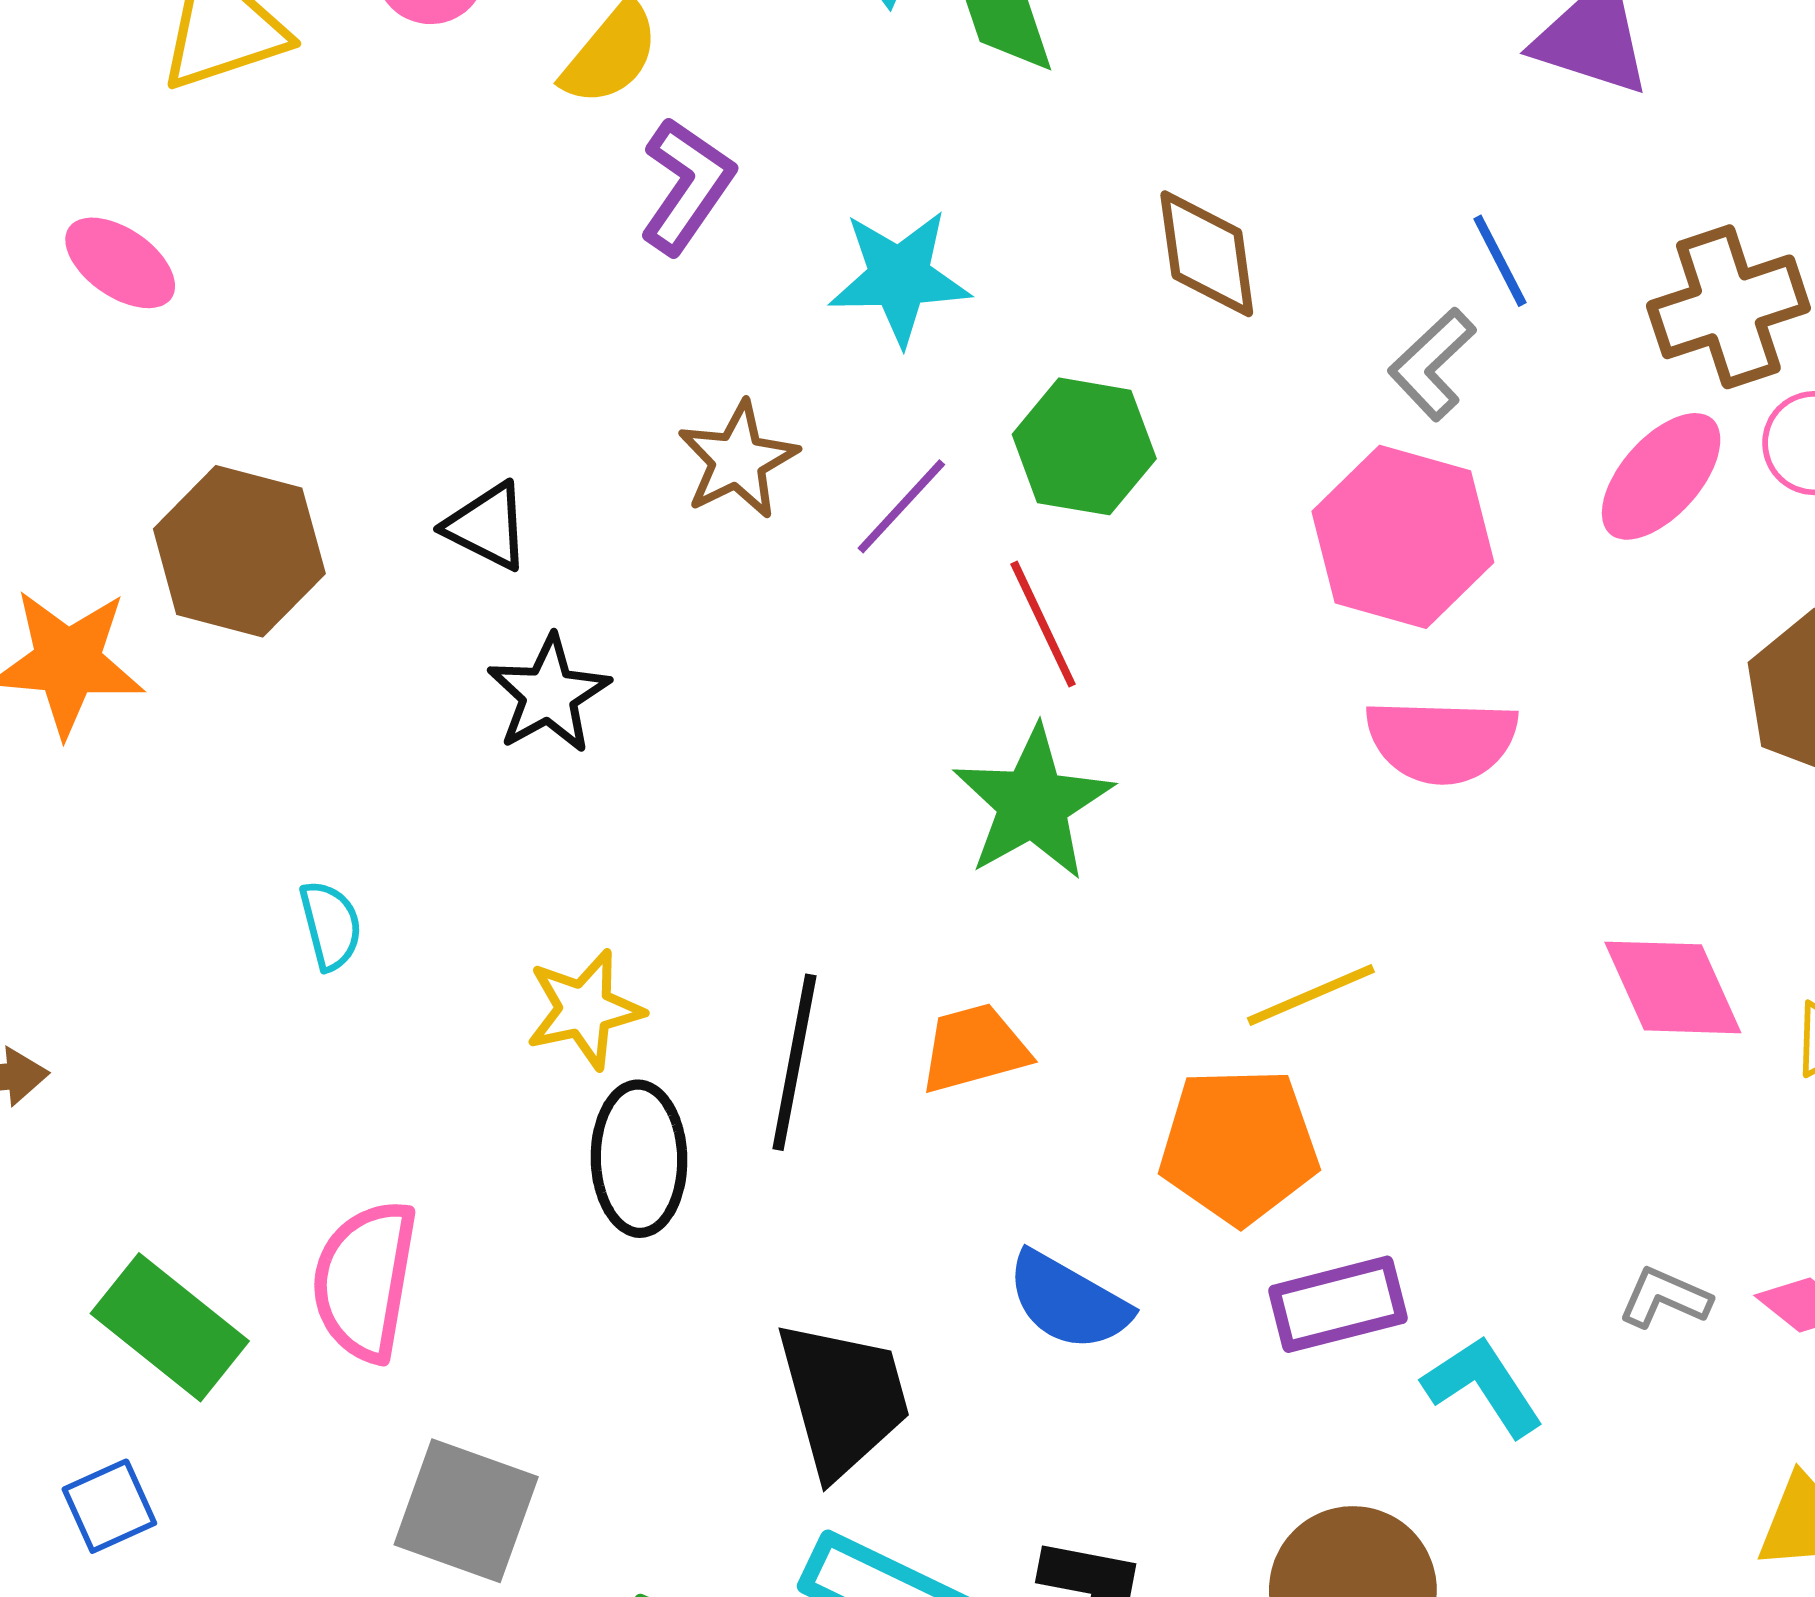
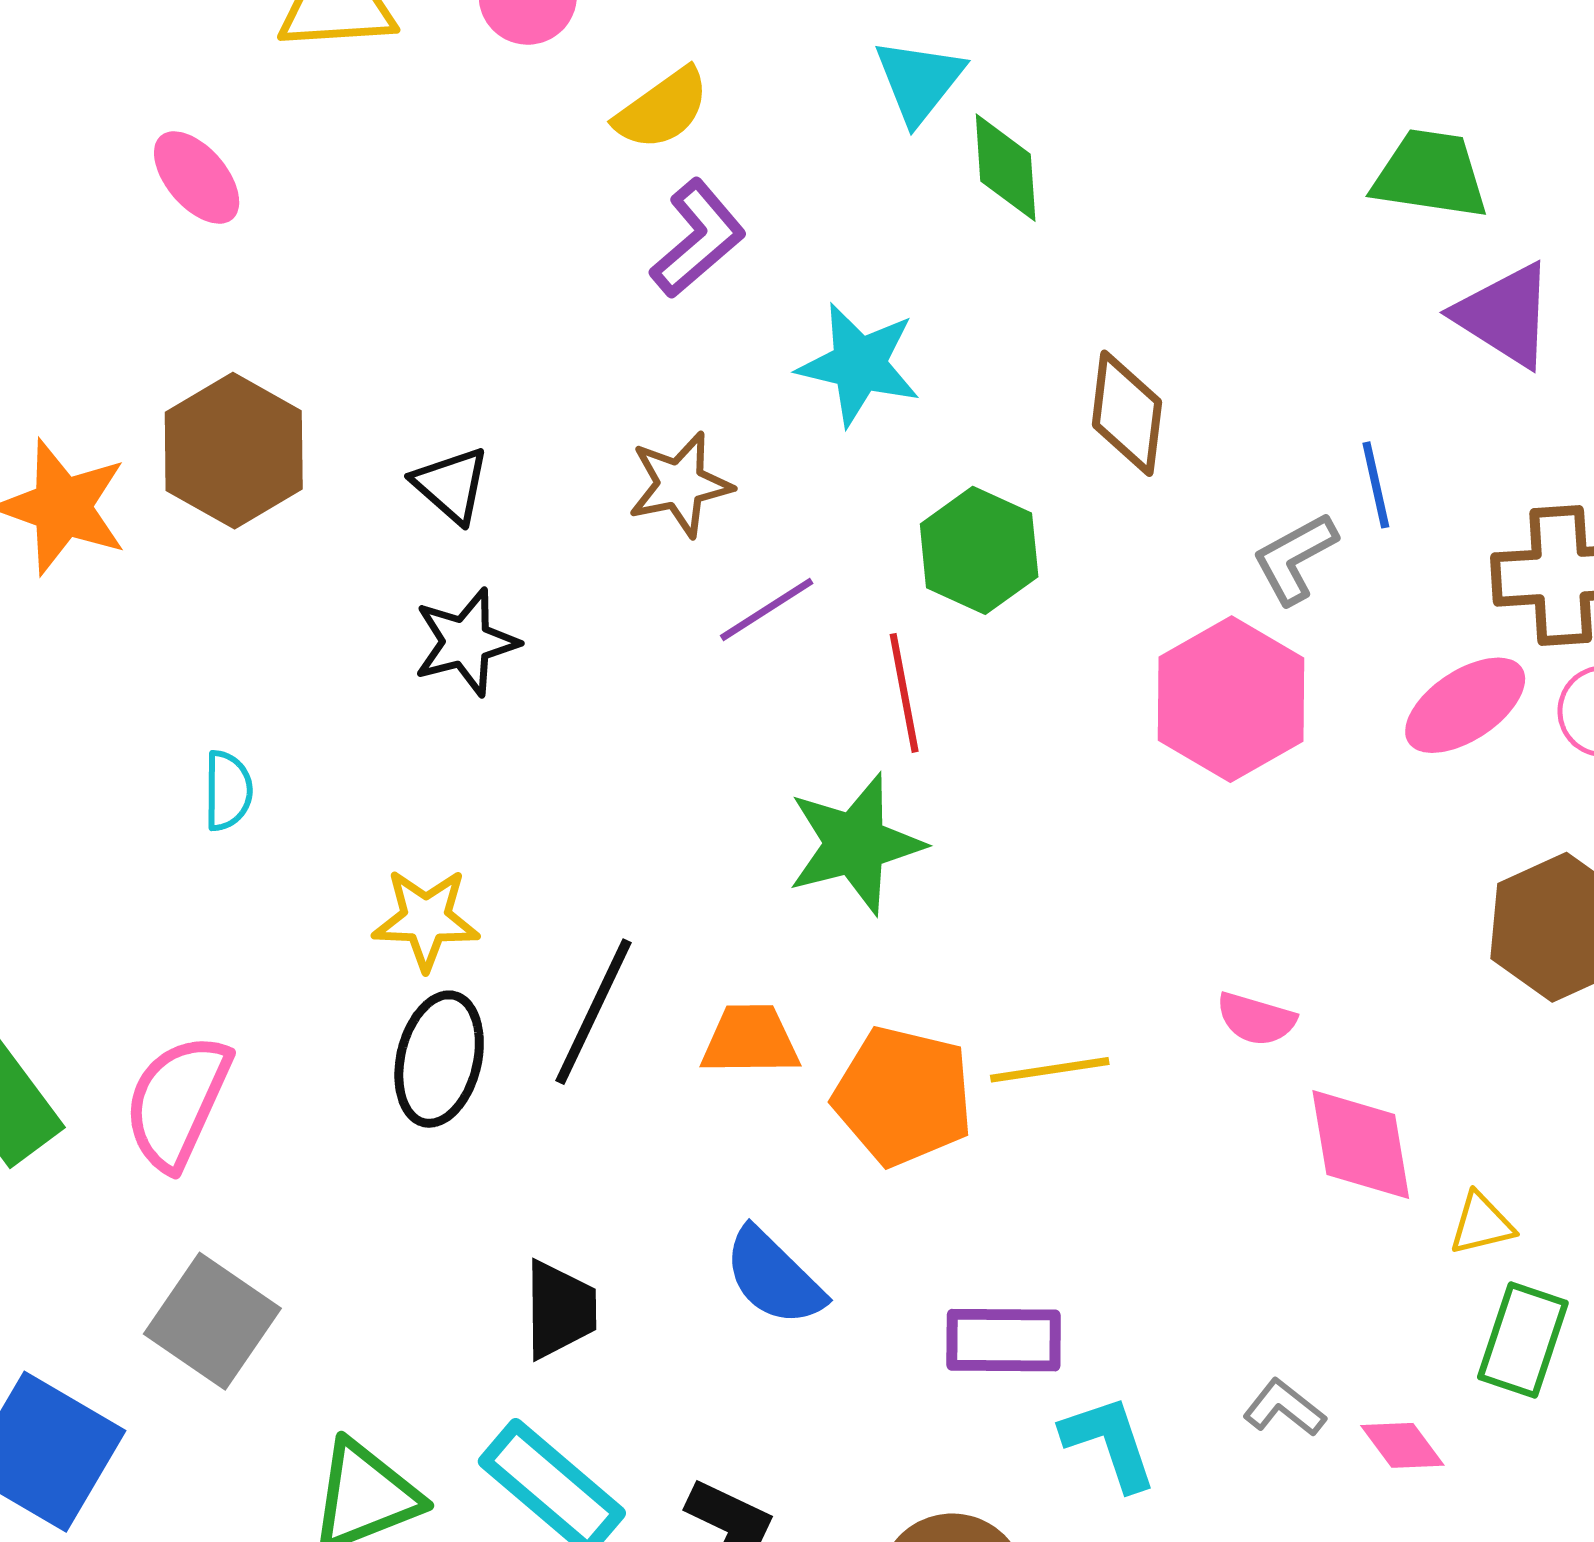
purple line: (901, 506) -> (767, 610), moved
pink semicircle: (1442, 741) -> (1256, 1019), moved, size x0.6
orange pentagon: (1239, 1146) -> (903, 1096), moved
black trapezoid: (843, 1398) -> (560, 1310), size x0.7

